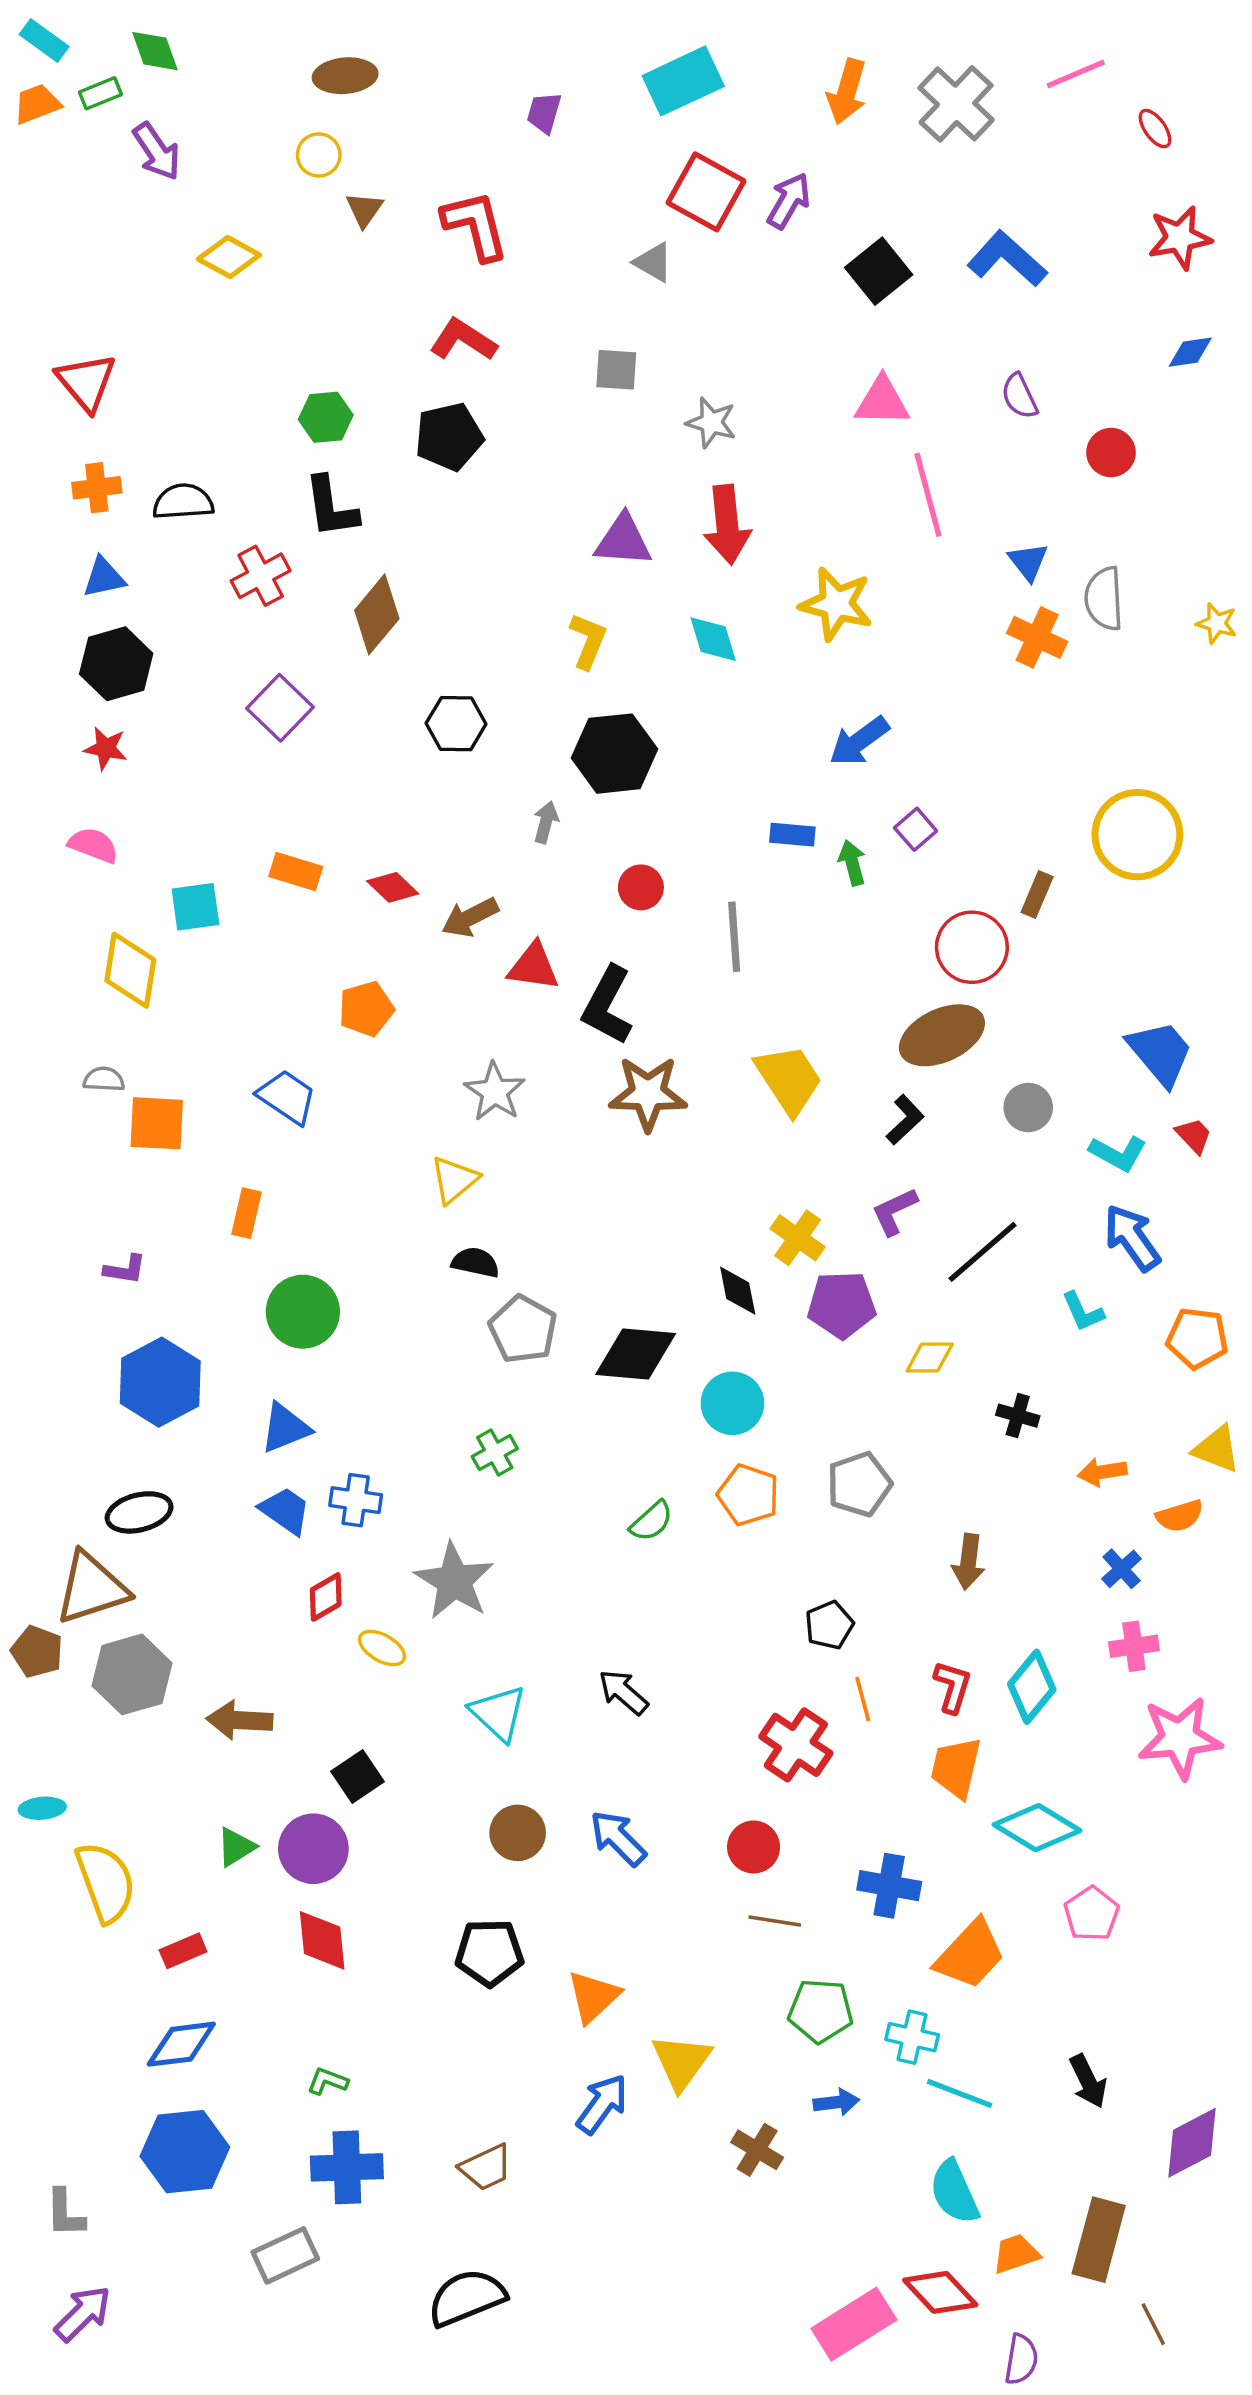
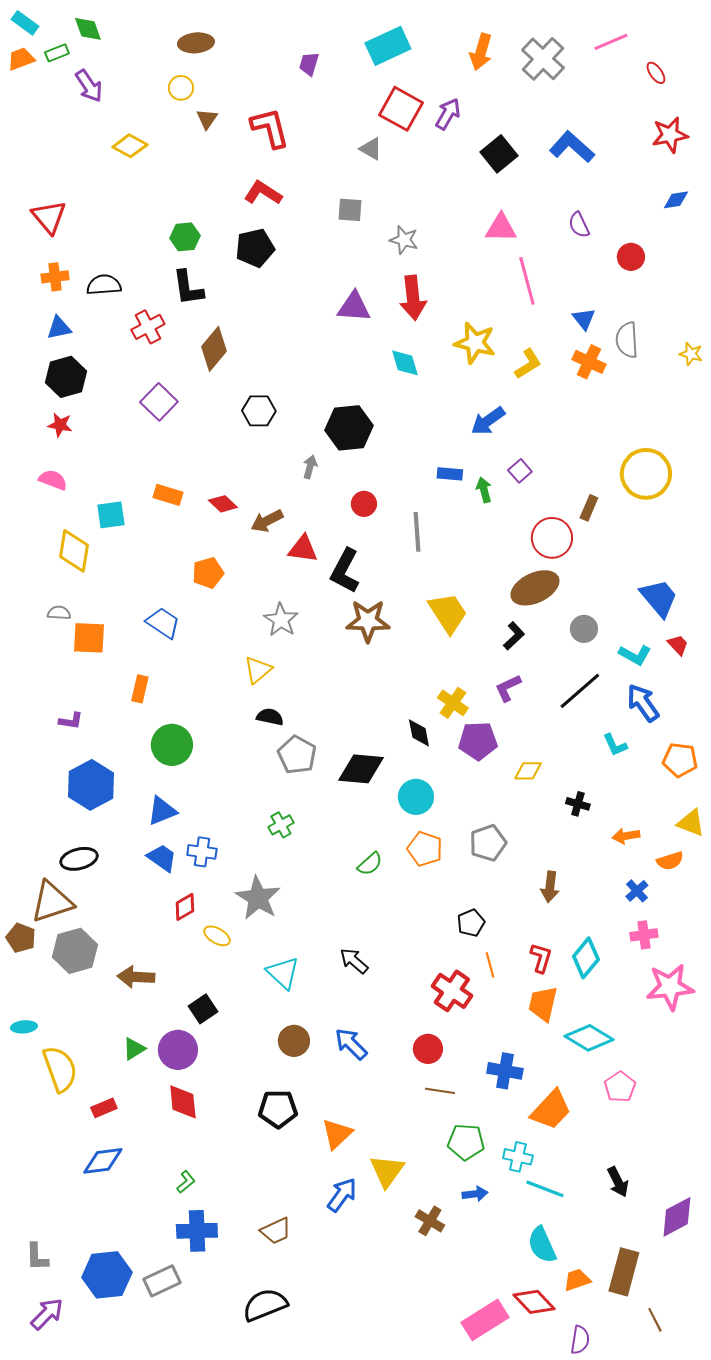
yellow L-shape: (588, 641) -> (528, 364), moved, turned 36
black line: (982, 1252) -> (580, 691), moved
green L-shape: (327, 2081) -> (186, 1182), turned 120
blue hexagon: (185, 2152) -> (107, 1275), moved

